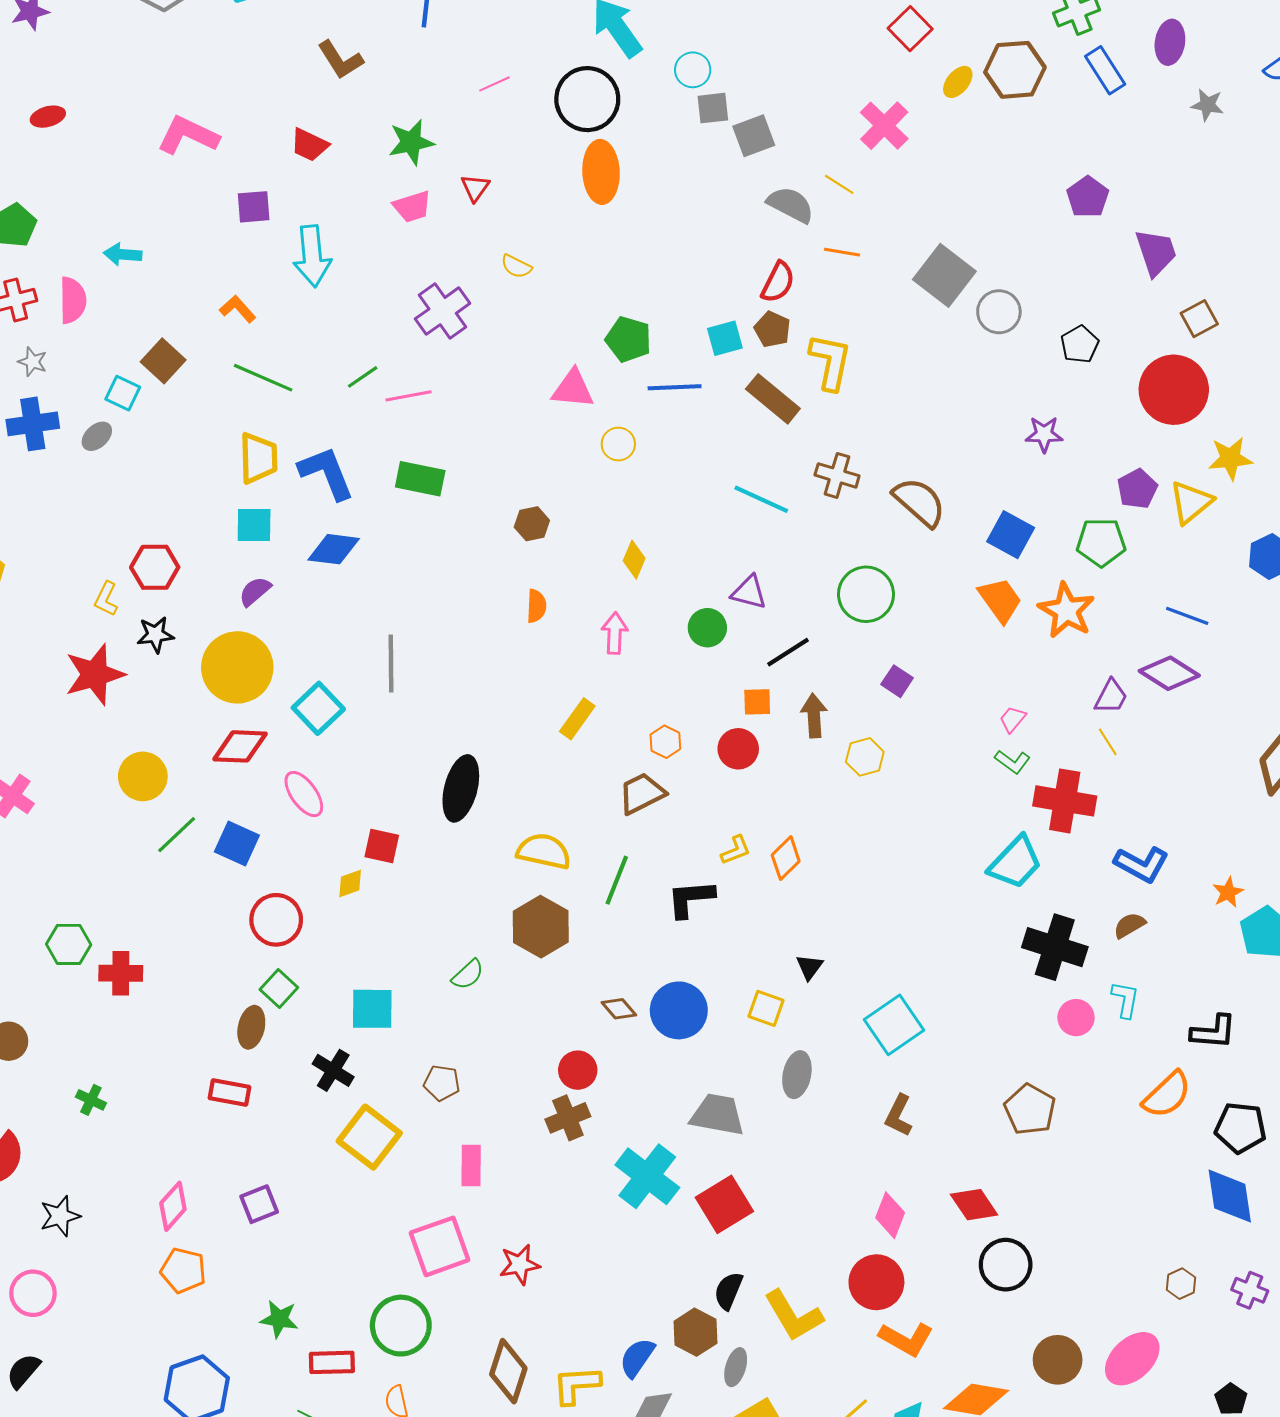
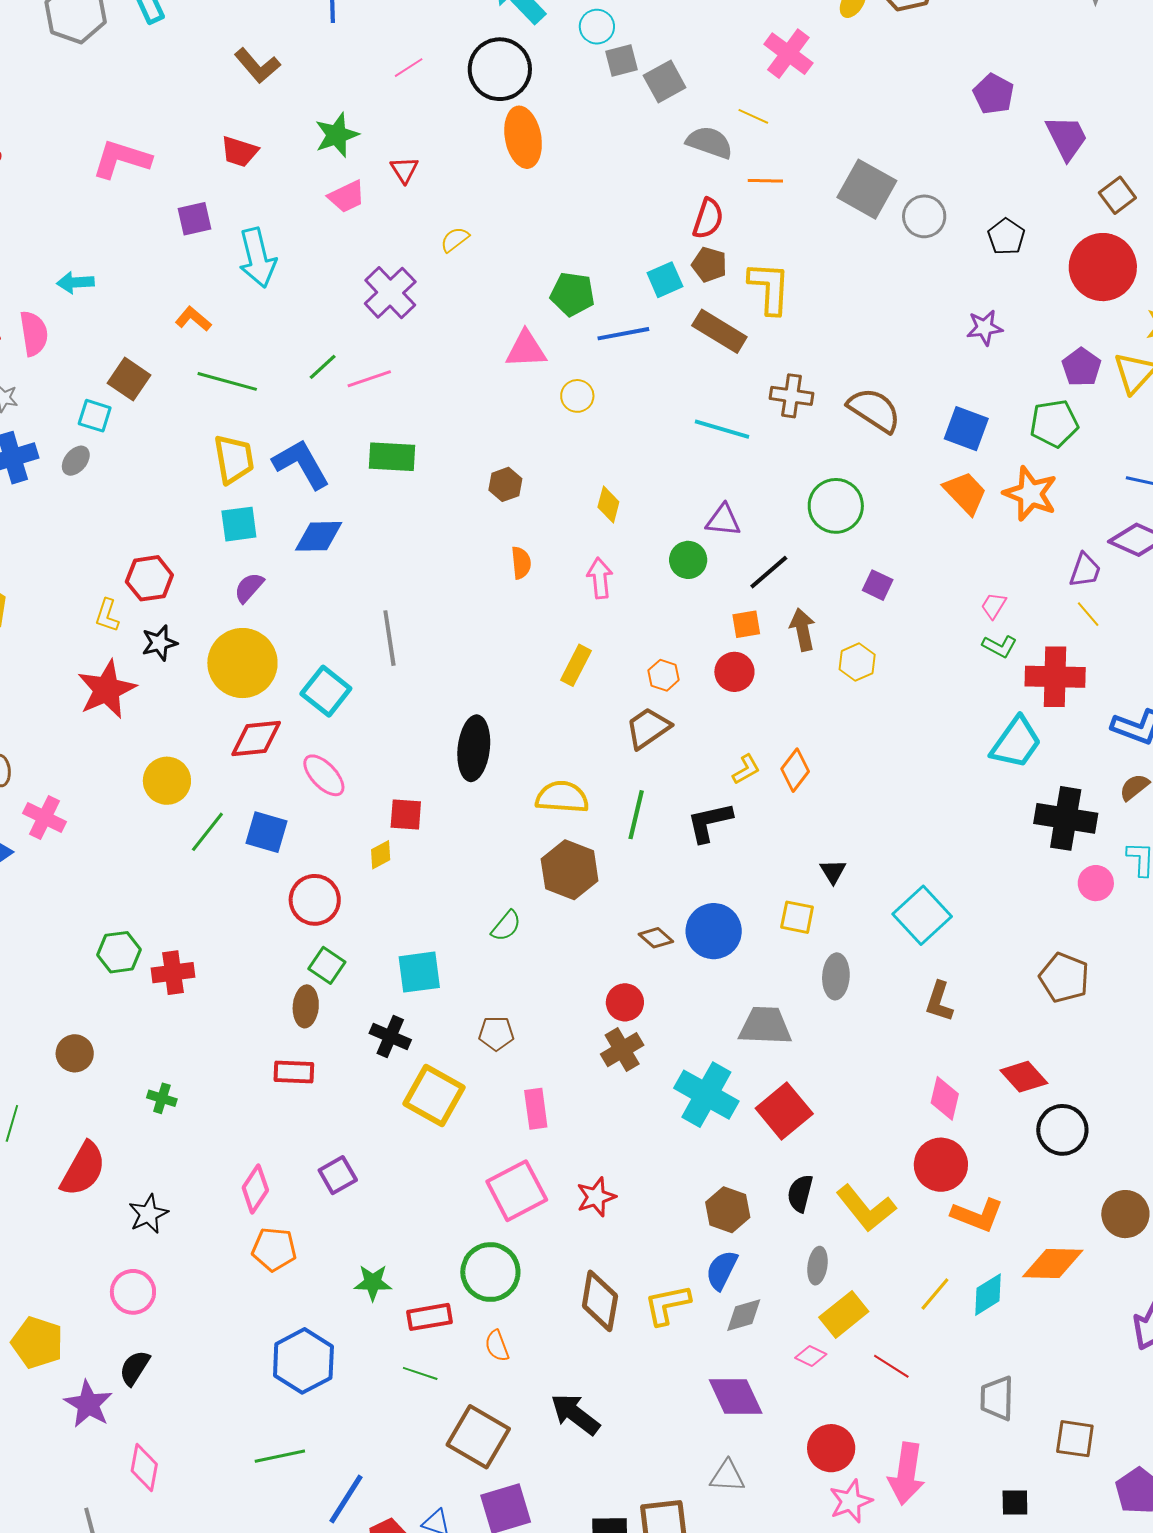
yellow semicircle: (516, 266) -> (455, 240), turned 124
brown hexagon: (695, 1332) -> (728, 1210), moved

